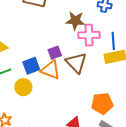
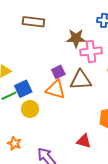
brown triangle: (76, 63) -> (81, 80), turned -45
blue square: (31, 66) -> (23, 89), moved

